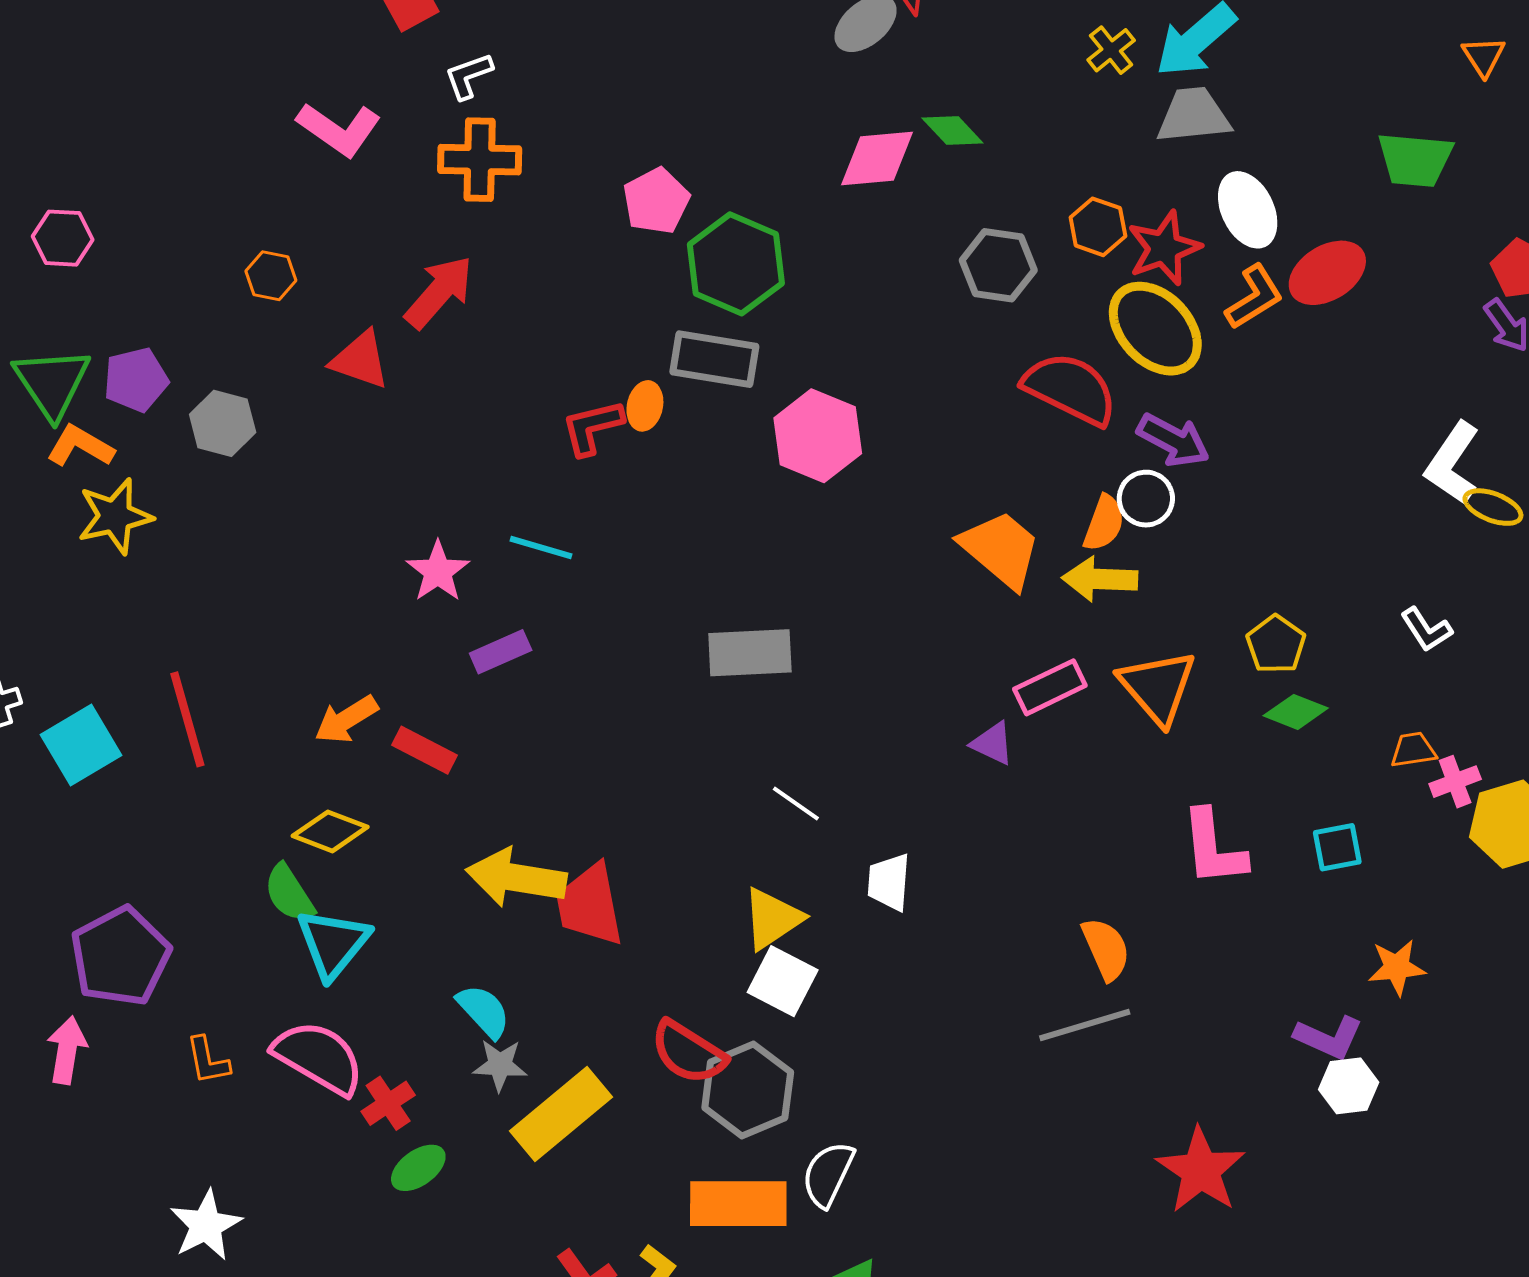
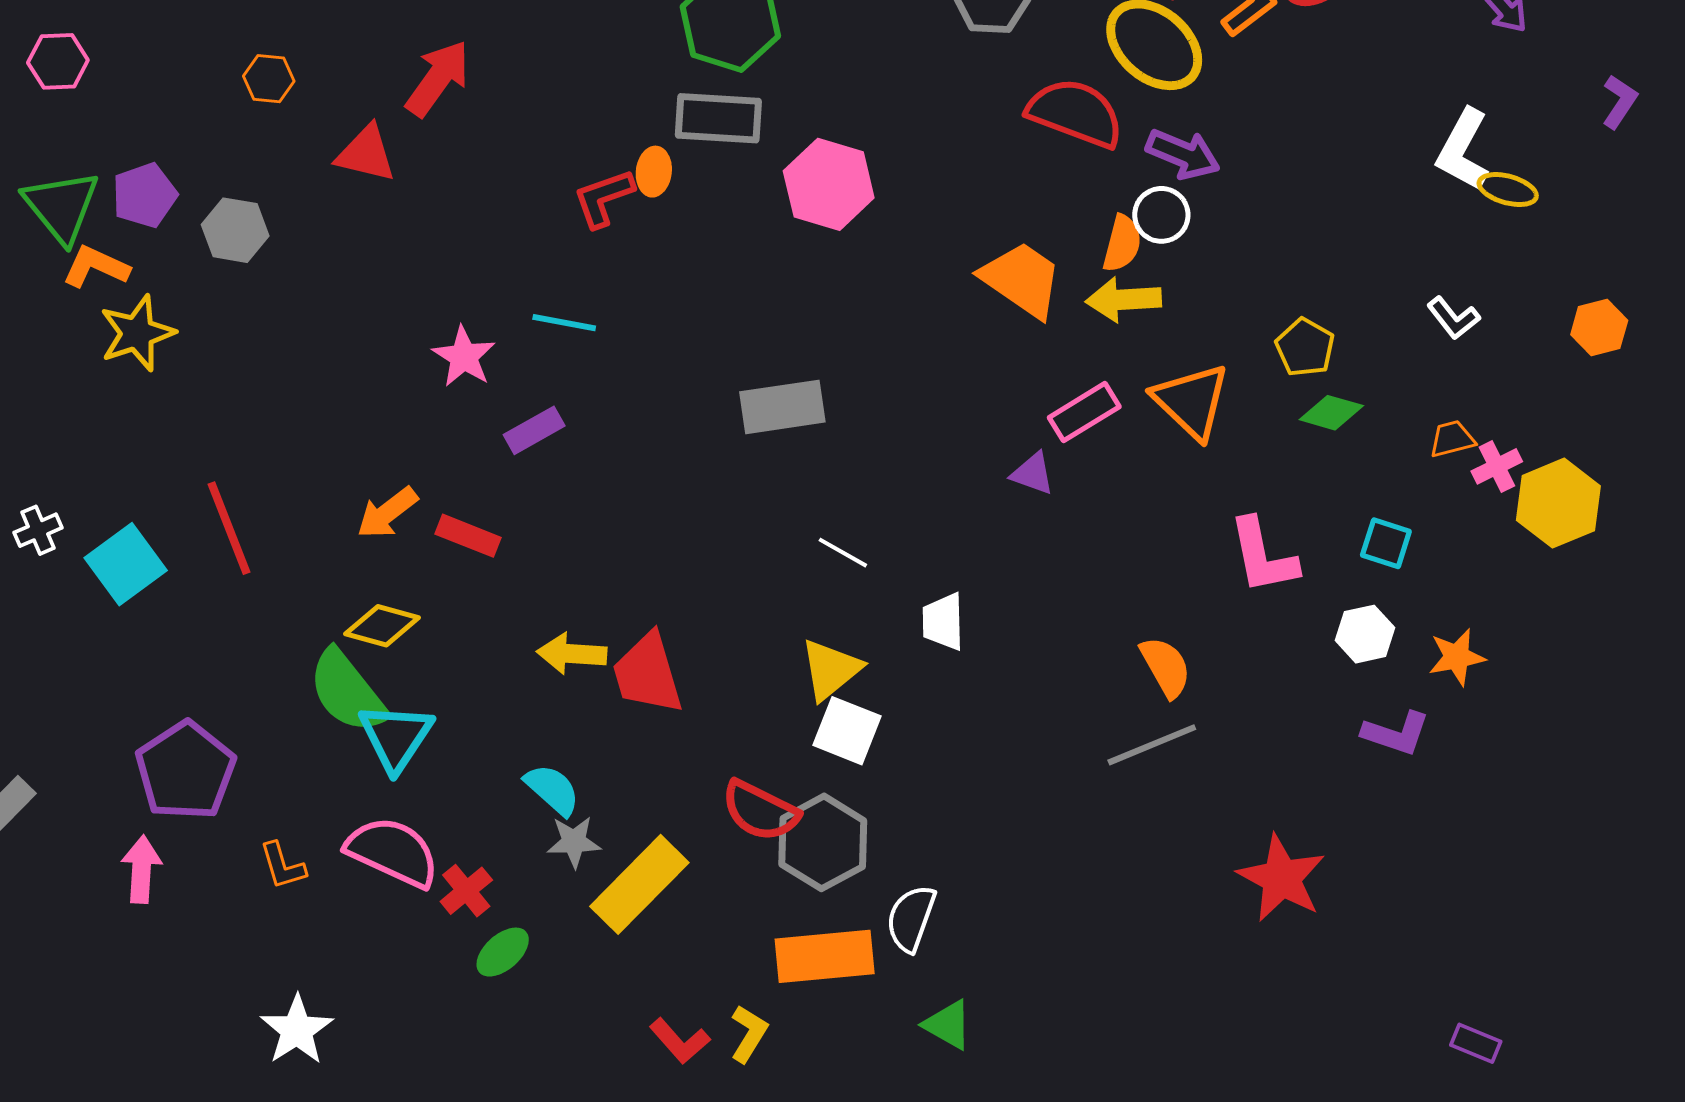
cyan square: (1337, 847) -> (1386, 543), turned 34
yellow arrow: (516, 878) -> (572, 654), size x0.7
green semicircle: (289, 893) -> (347, 691), size x1.5
white hexagon: (1349, 1086) -> (1365, 634), moved

